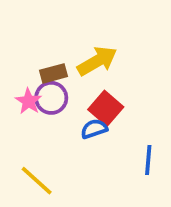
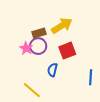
red square: (106, 108) -> (67, 51), turned 30
blue semicircle: (94, 129) -> (53, 70), moved, turned -56

